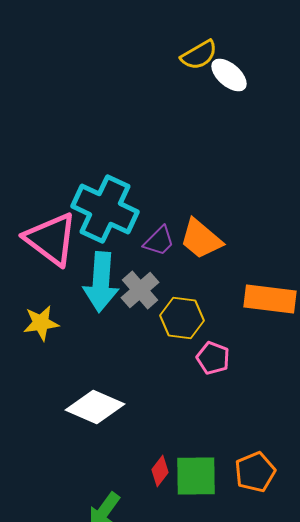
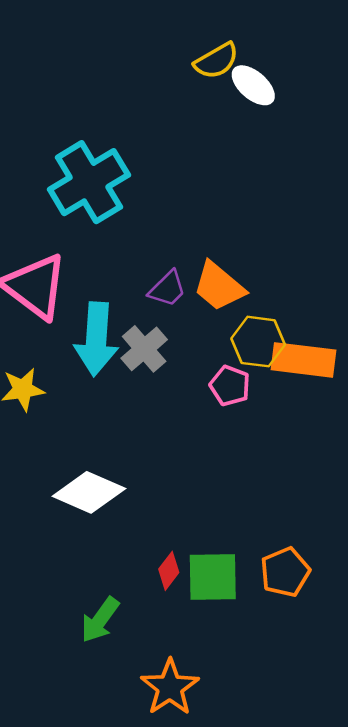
cyan cross: (105, 209) -> (89, 182), moved, turned 34
yellow hexagon: (182, 318) -> (258, 342), moved
pink pentagon: (213, 358) -> (230, 386), moved

